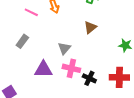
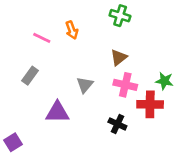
pink cross: (71, 68) -> (125, 85), moved
red cross: (119, 77) -> (150, 104), moved

